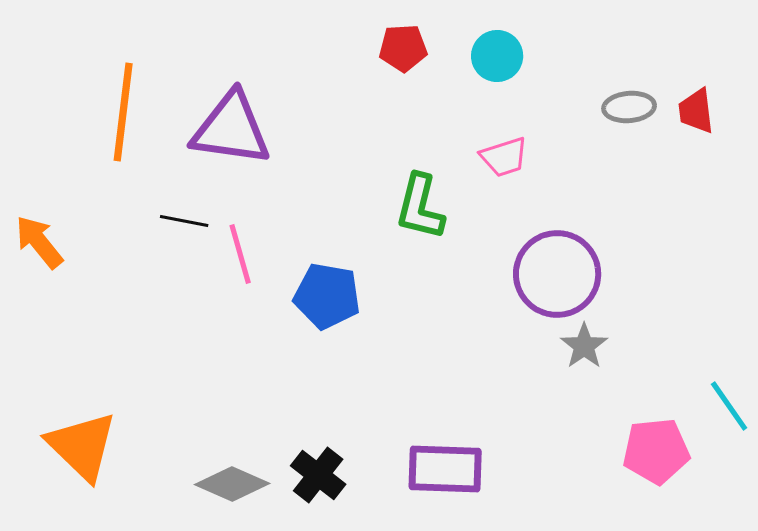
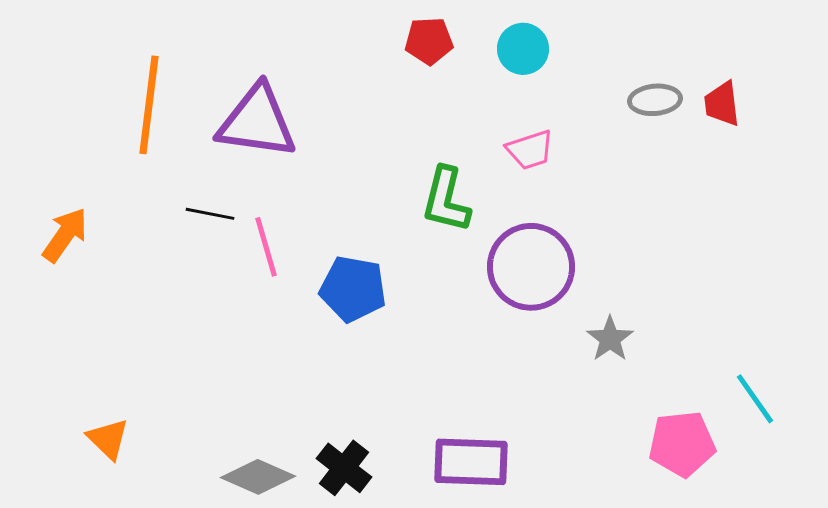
orange arrow: (39, 242) -> (65, 235), turned 74
purple circle: (557, 274) -> (531, 267), moved
orange triangle: (82, 446) -> (108, 439), size x0.6

